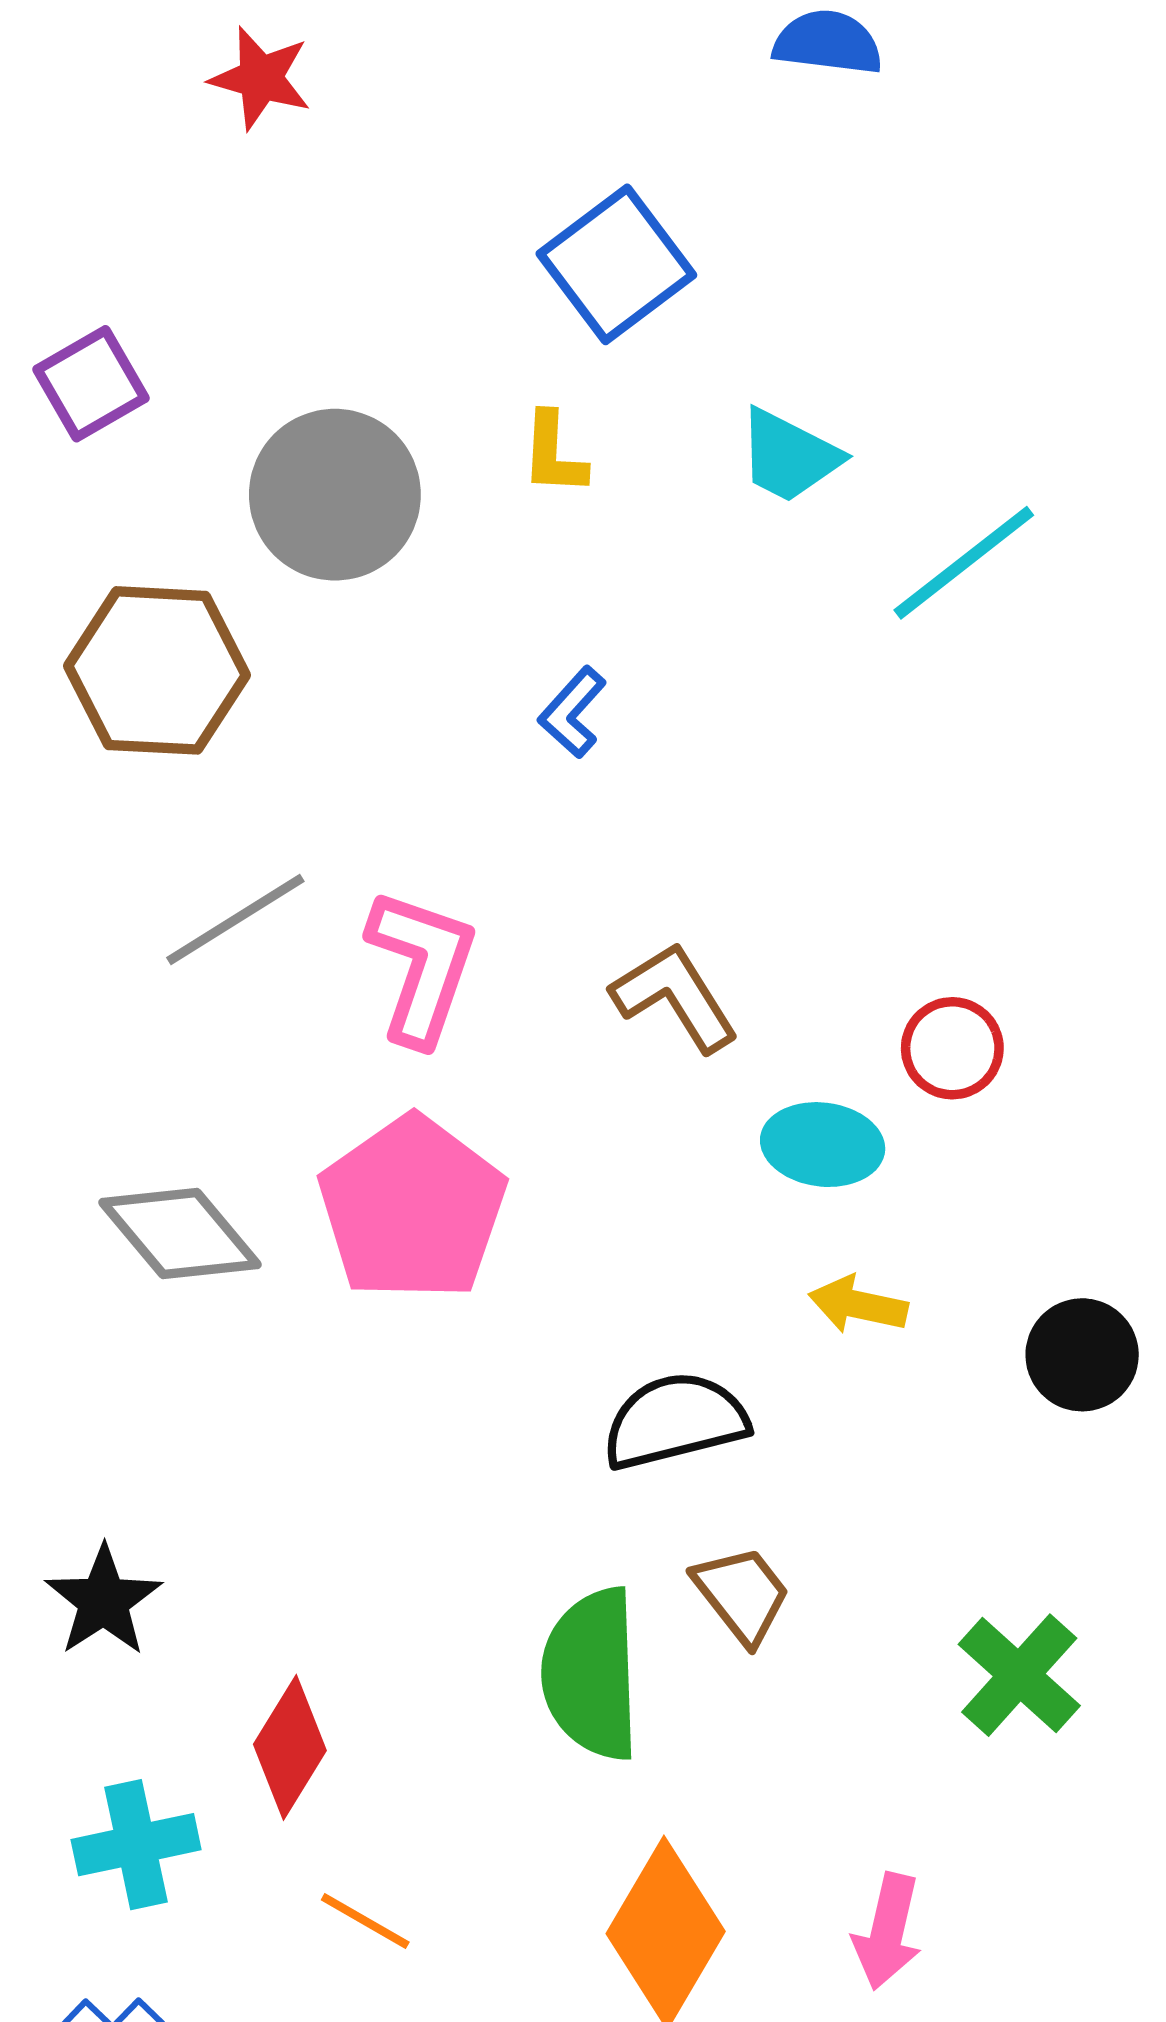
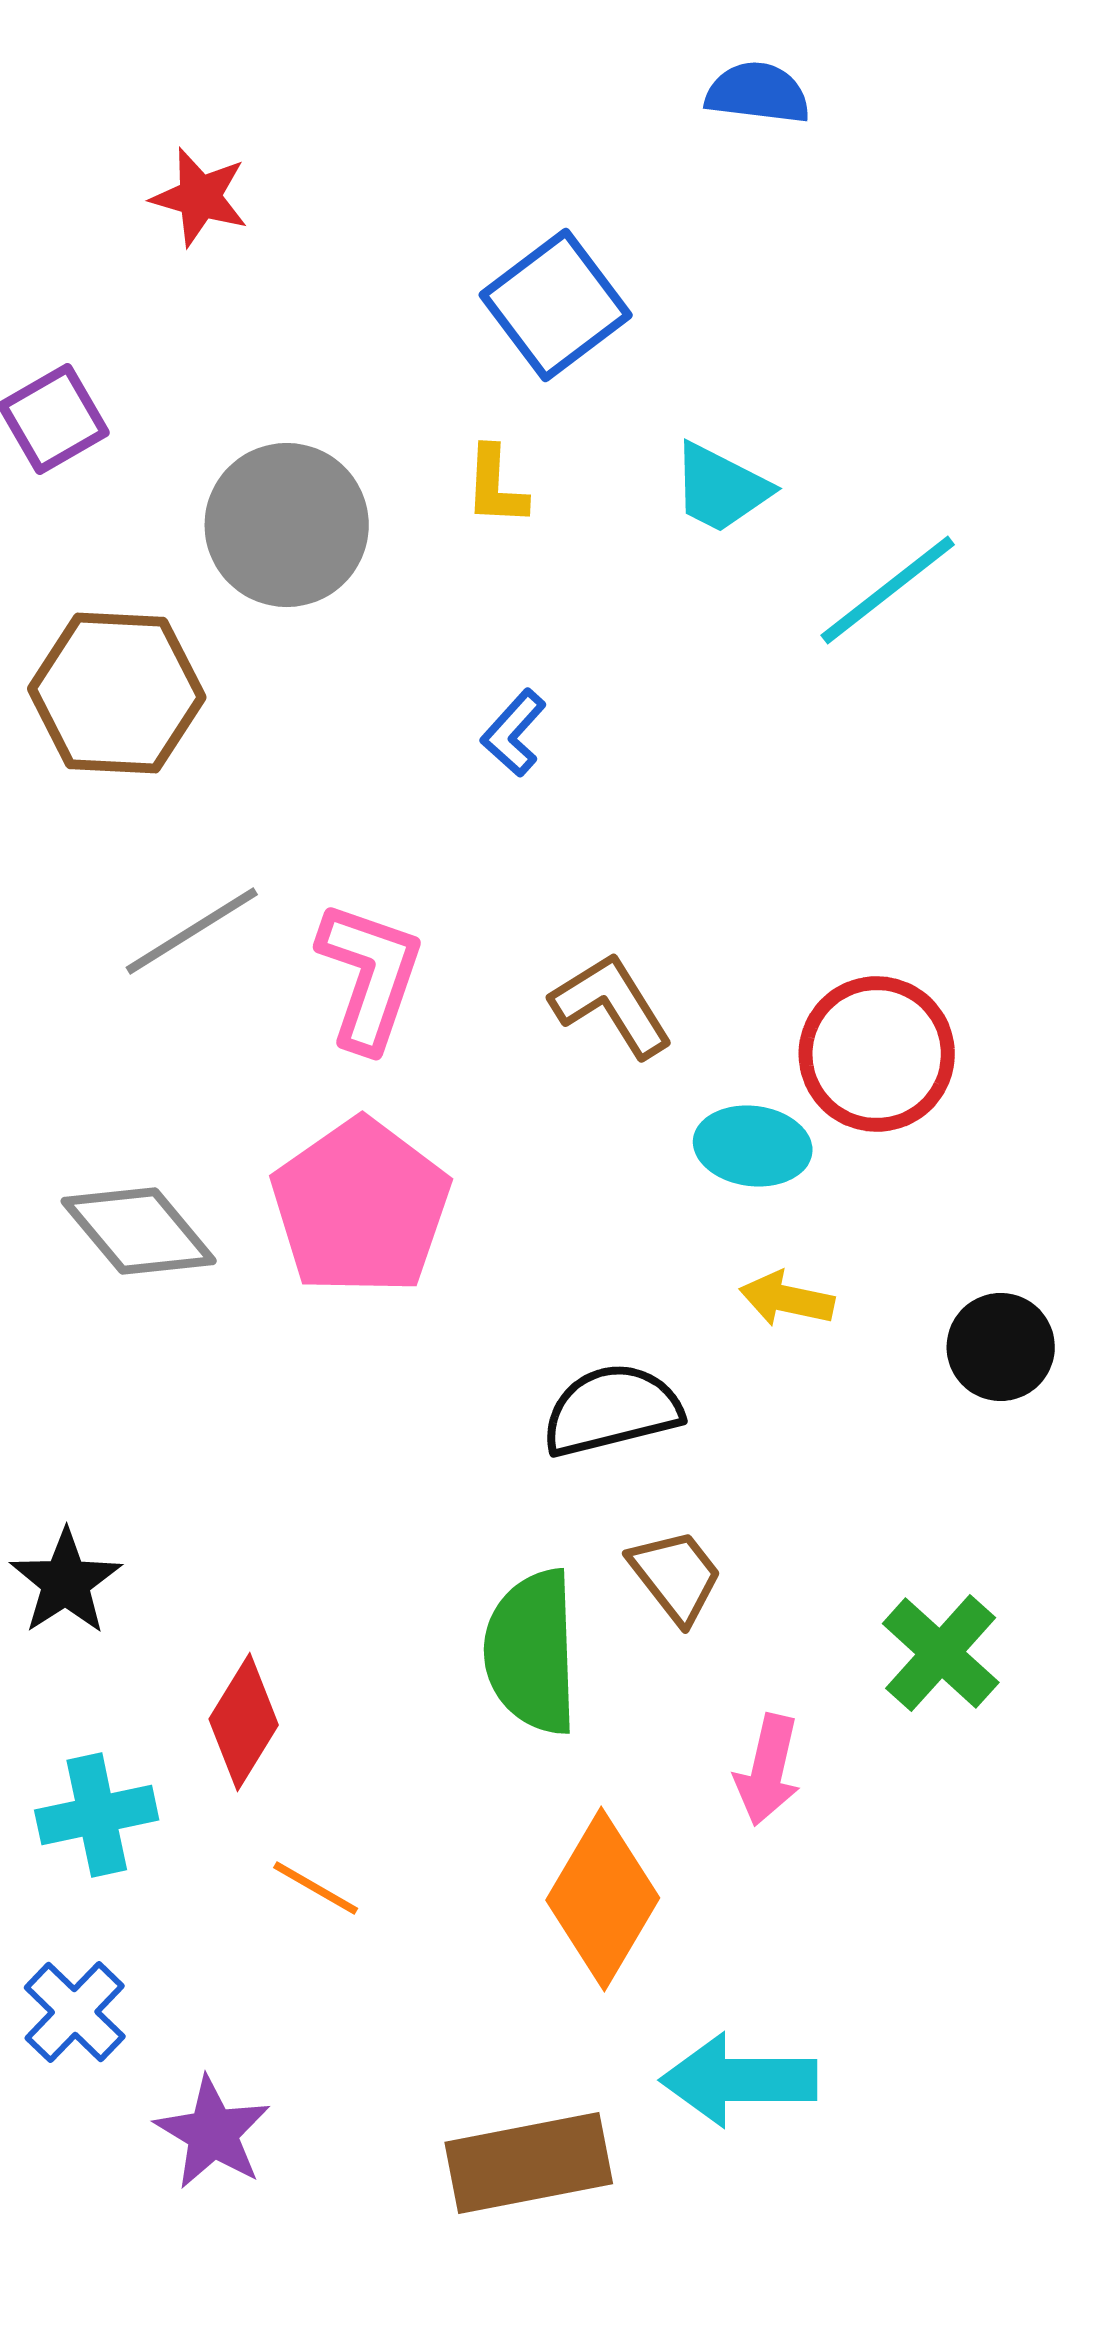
red star: (261, 78) -> (200, 197), moved
red circle: (952, 1048) -> (877, 1054), size x1.6
pink arrow: (887, 1931) -> (768, 1770), moved

